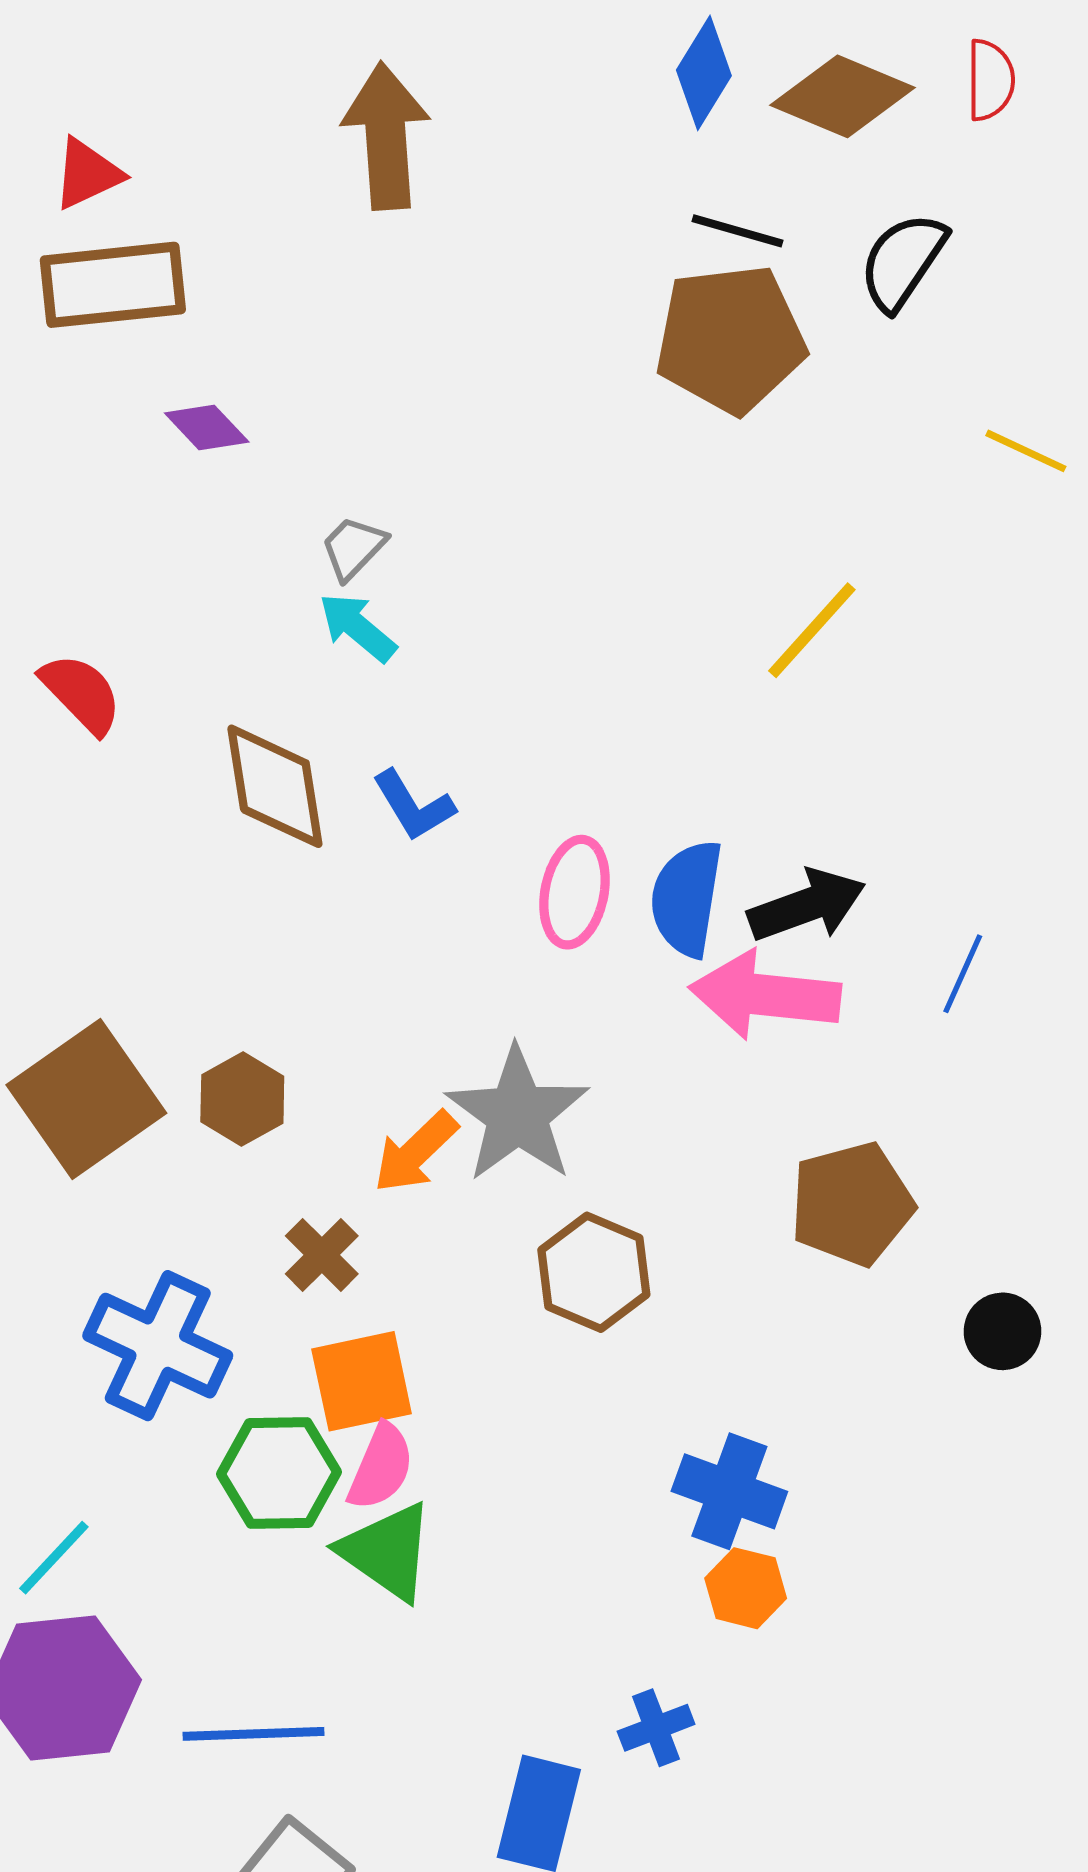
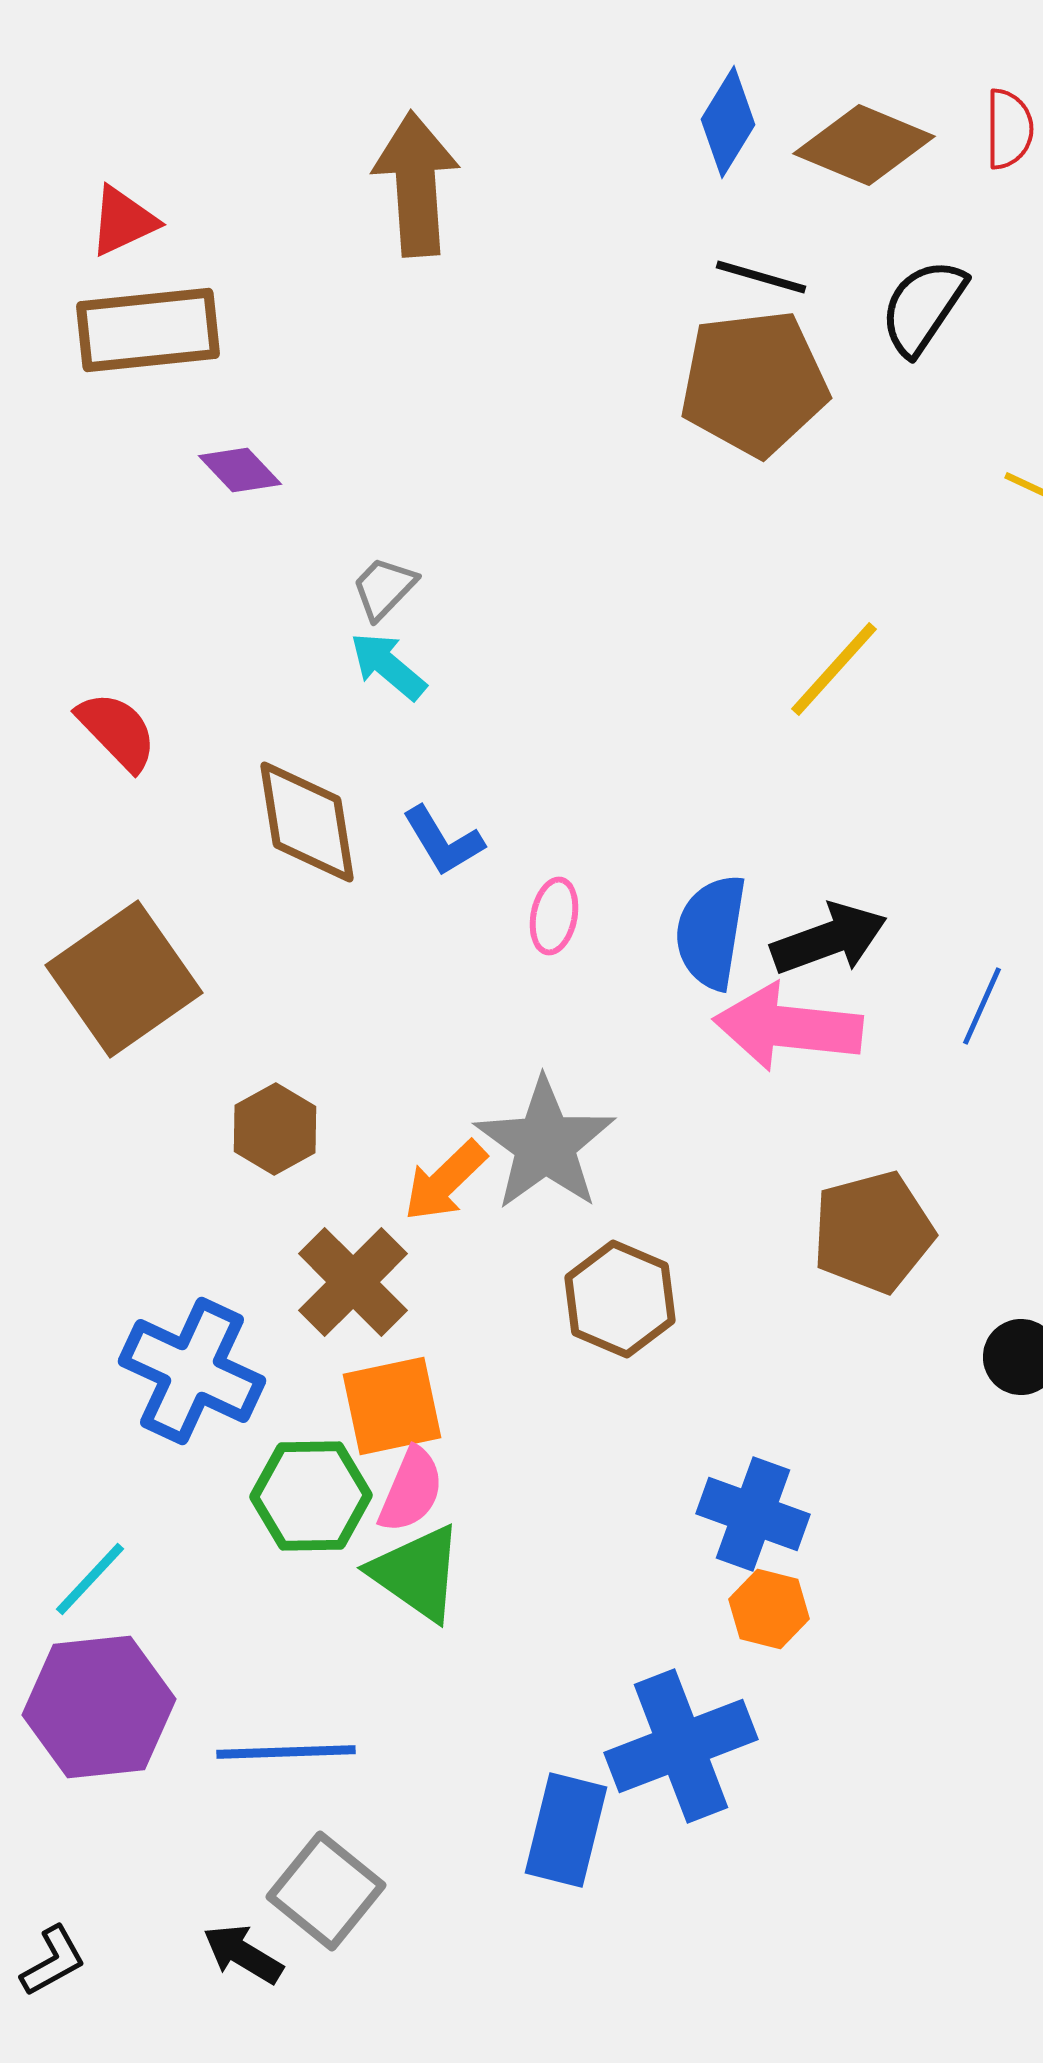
pink ellipse: (575, 892) -> (554, 916), moved, size x0.7
brown square: (86, 1099) -> (124, 979), moved
brown cross: (322, 1255) -> (353, 1282), size x1.5
blue cross: (656, 1728) -> (681, 1746), size x2.0

